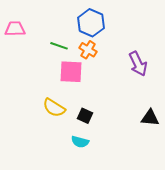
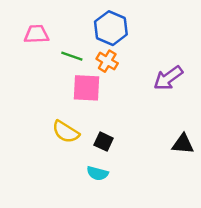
pink trapezoid: (15, 29) -> (36, 34), moved
purple arrow: (138, 64) -> (168, 78), turned 80

